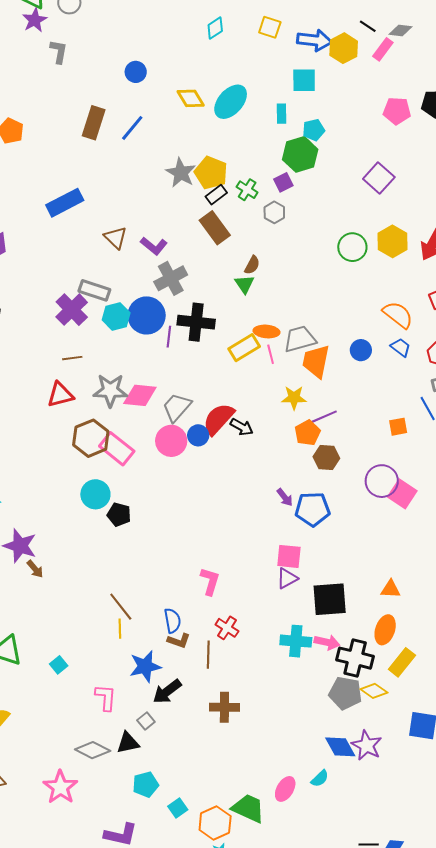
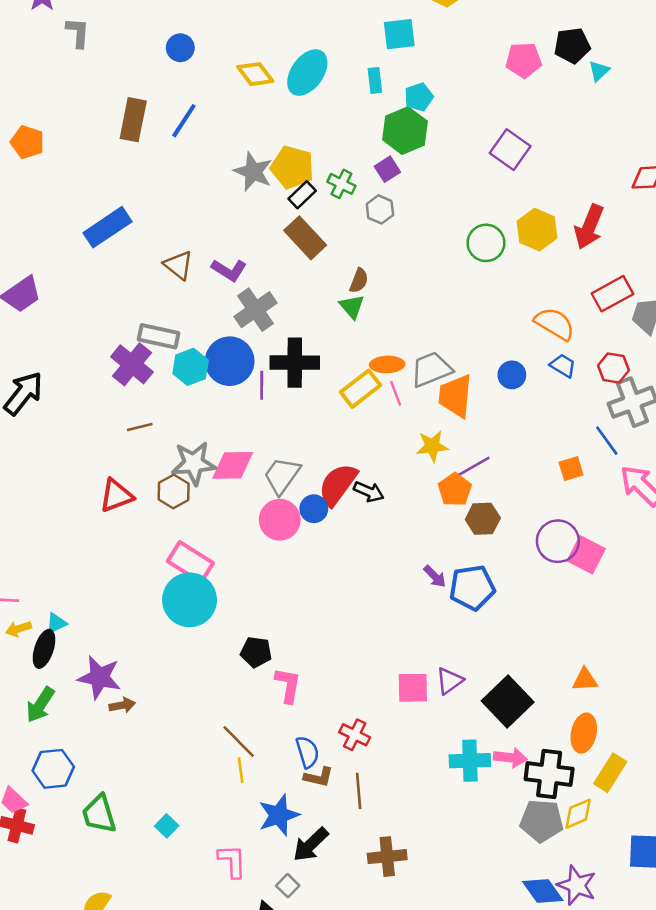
red triangle: (60, 395) -> (116, 495), moved
brown hexagon: (91, 438) -> (174, 491), moved, size x0.7
pink rectangle: (117, 449) -> (190, 562), moved
cyan circle: (95, 494) -> (190, 600), size x1.4
black pentagon: (119, 515) -> (256, 652), moved
pink square: (289, 556) -> (413, 688), moved
brown arrow: (35, 569) -> (122, 705), turned -54
pink L-shape: (210, 581) -> (288, 685), moved
black square: (330, 599) -> (508, 702), turned -33
red cross: (227, 628) -> (355, 735), moved
yellow diamond: (374, 691) -> (578, 814), turned -52

